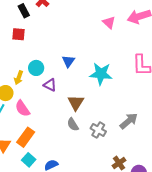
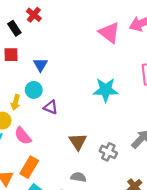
pink triangle: (109, 22) -> (109, 33), size x1.5
blue triangle: (68, 61) -> (40, 65), moved
brown triangle: (76, 103) -> (78, 142), moved
gray semicircle: (73, 124) -> (78, 177), moved, turned 136

